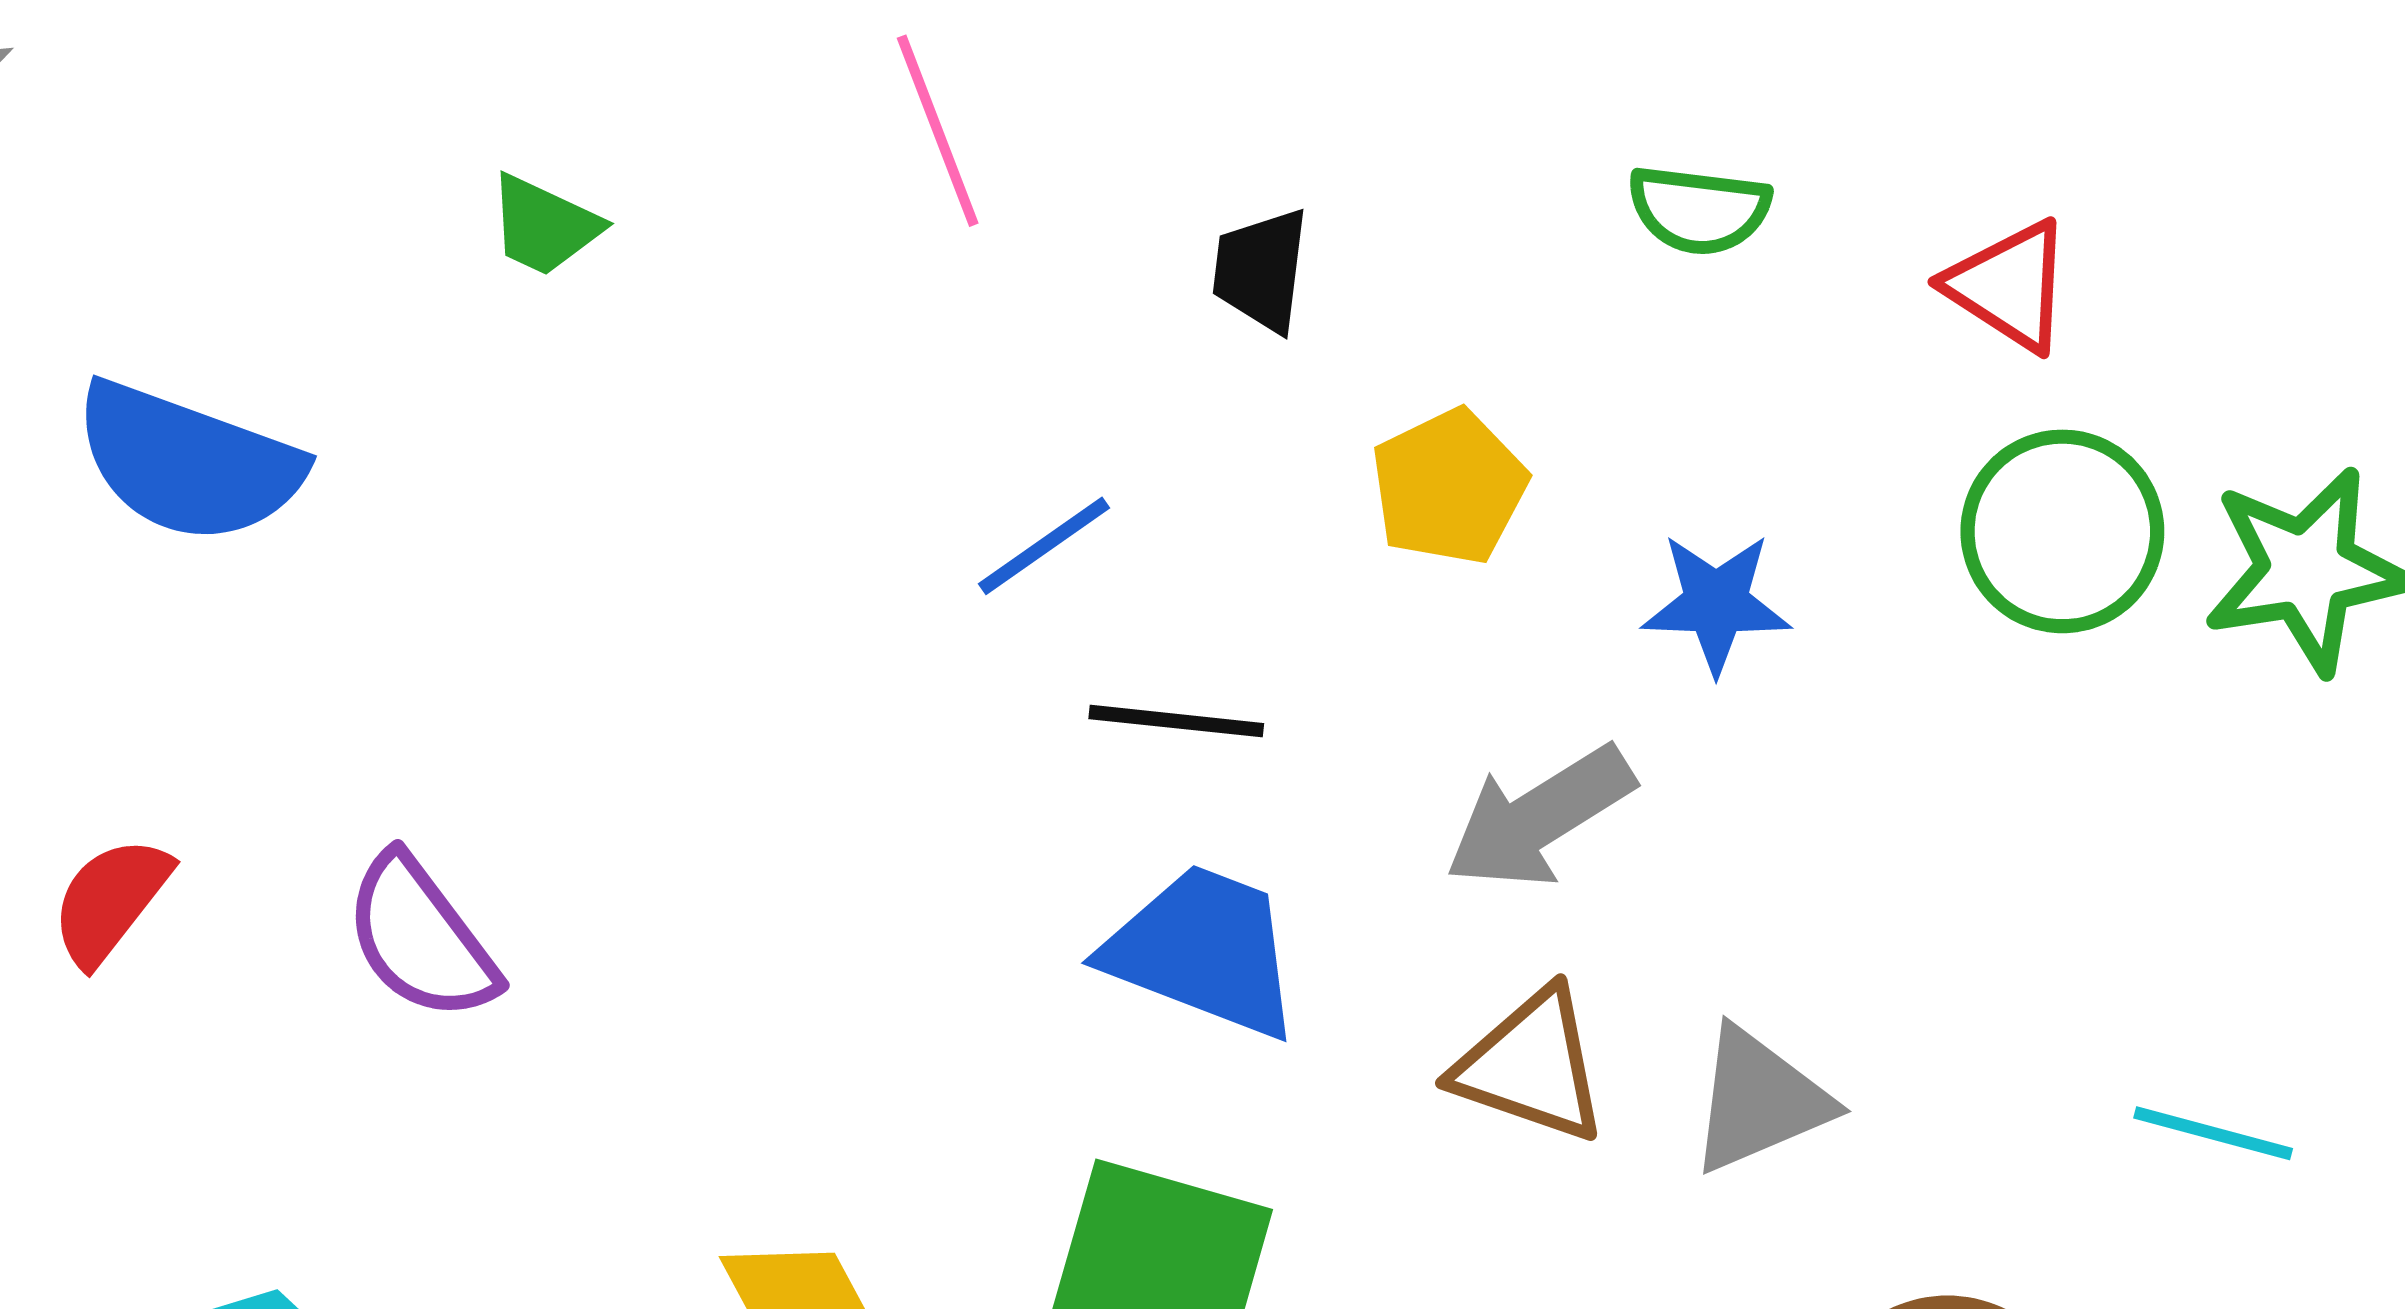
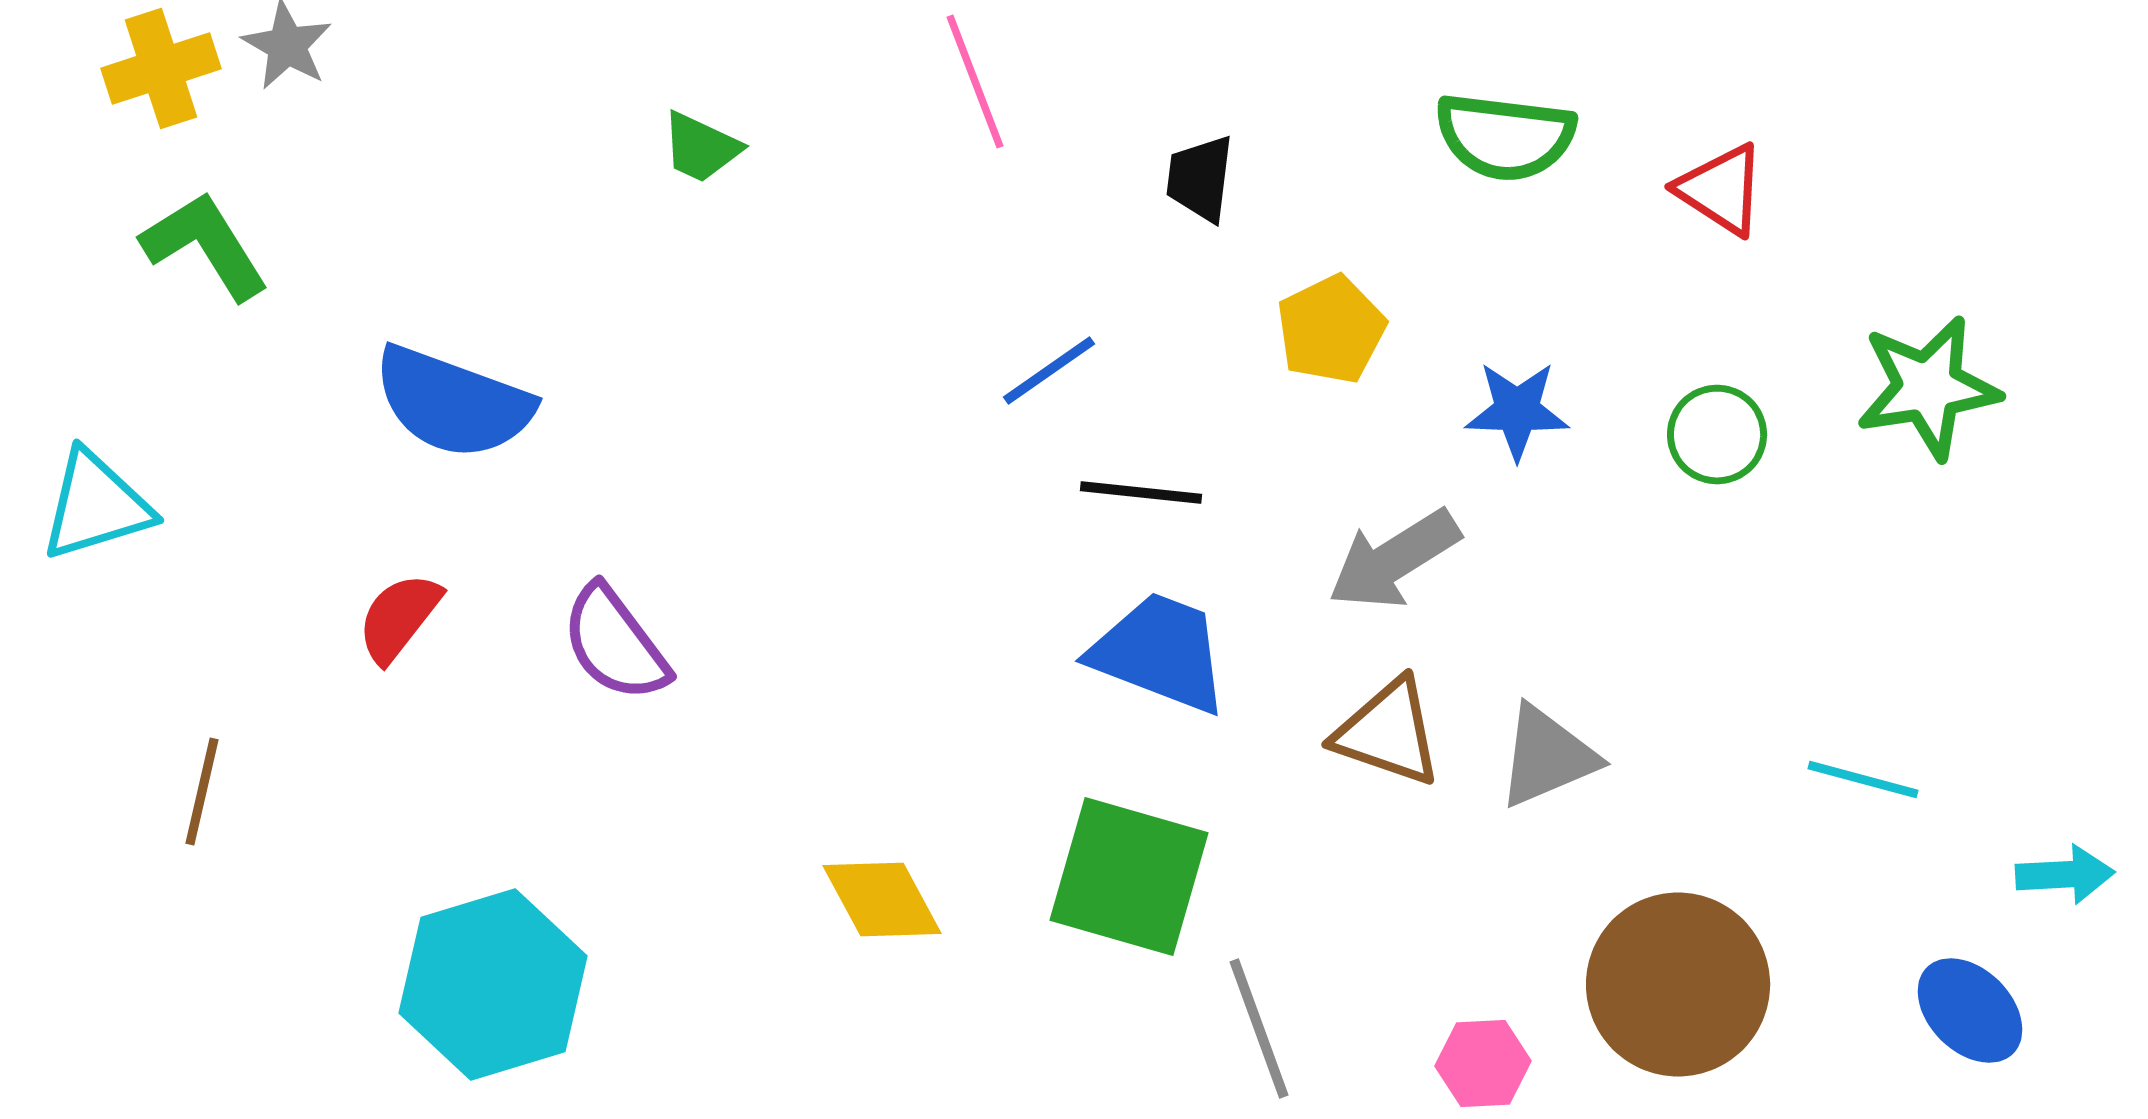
green semicircle: (1699, 210) -> (1505, 136), size x1.4
blue semicircle: (188, 462) -> (453, 402), moved
green circle: (2062, 531) -> (1717, 434), moved, size x0.7

